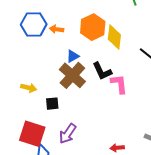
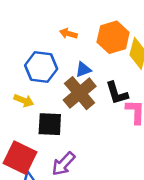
blue hexagon: (34, 24) -> (41, 67), moved
black square: (52, 104) -> (50, 124), size x1.5

